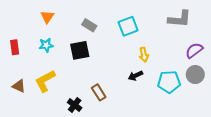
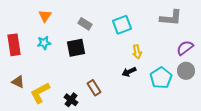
red rectangle: (15, 47) -> (14, 45), size x1.5
yellow L-shape: (45, 81) -> (40, 93), moved
cyan pentagon: (169, 82) -> (161, 78), turned -30

